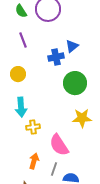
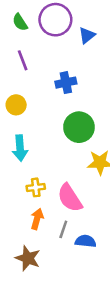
blue triangle: (72, 46) -> (87, 35), moved
green circle: (75, 83) -> (79, 127), moved
yellow cross: (33, 127) -> (36, 187), moved

